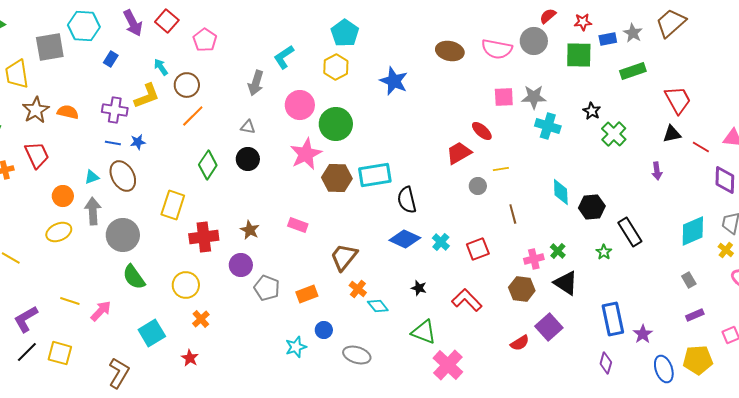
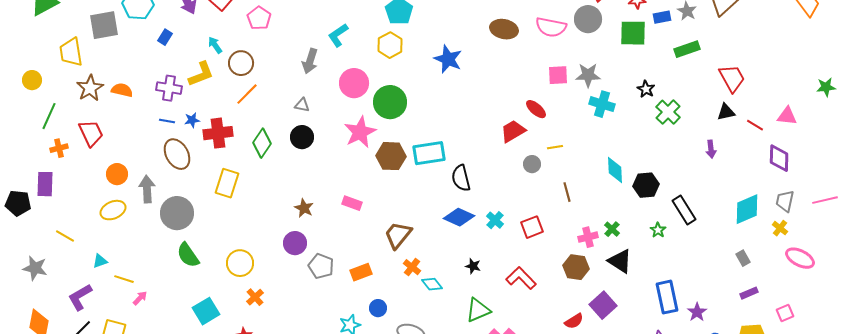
cyan triangle: (92, 177) -> (100, 261), moved
red cross: (204, 237) -> (218, 133), moved
pink arrow: (101, 311) -> (140, 298), moved, size x0.7
green triangle: (424, 332) -> (478, 310), turned -44

